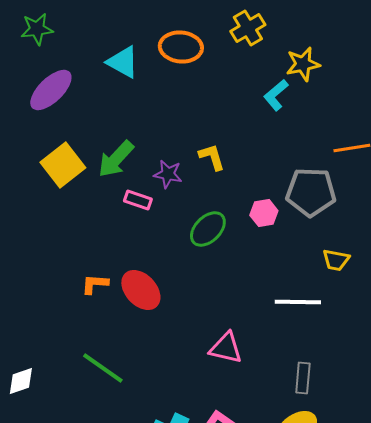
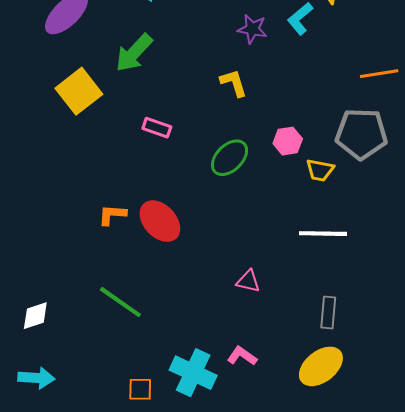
green arrow: (116, 159) -> (134, 53), moved
purple star: (168, 174) -> (252, 29), moved
gray pentagon: (311, 192) -> (361, 134), moved
yellow trapezoid: (336, 260) -> (320, 170), moved
pink triangle: (226, 348) -> (248, 281), size x0.7

